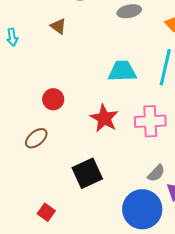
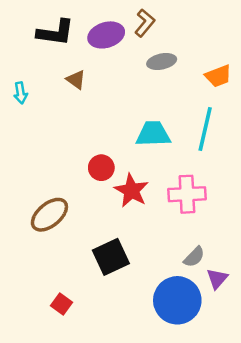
red circle: (53, 99) -> (101, 168), moved
brown ellipse: (36, 138) -> (49, 215), size x1.4

